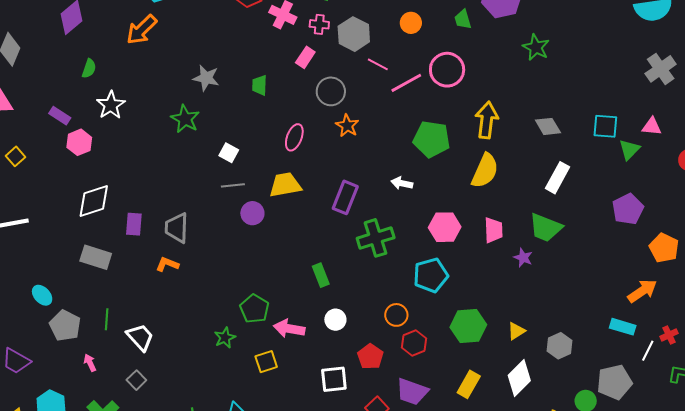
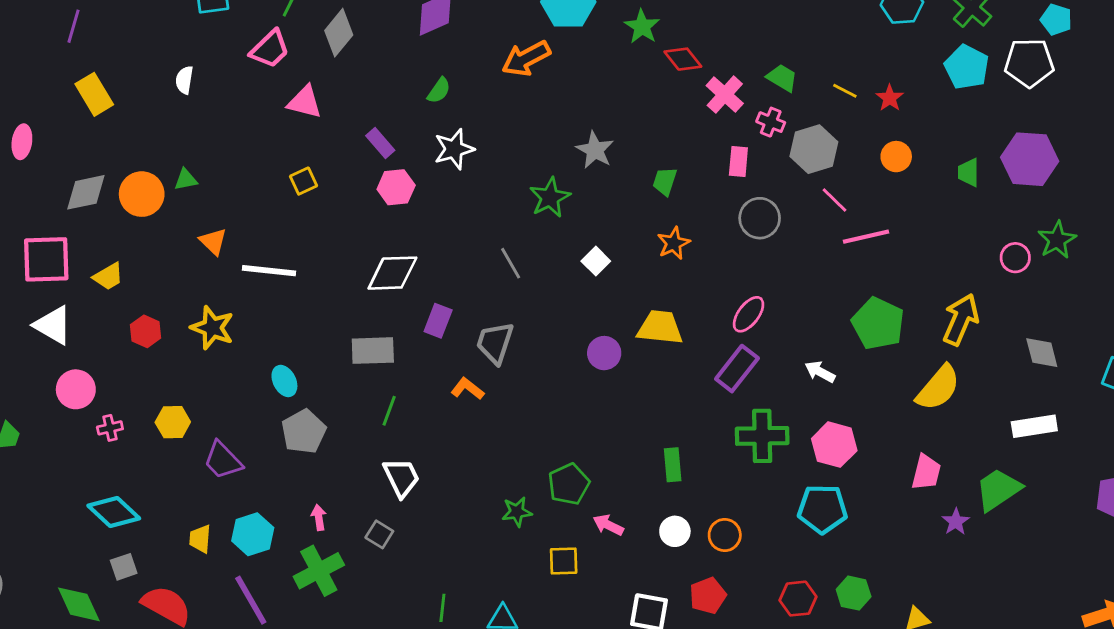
pink rectangle: (305, 57) -> (738, 162), turned -45
pink circle: (447, 70) -> (1015, 258), moved, size x0.6
orange star: (347, 126) -> (674, 243), moved
pink ellipse: (294, 137) -> (749, 314), moved
white rectangle: (557, 178) -> (1034, 426), turned 36
gray line: (233, 185) -> (511, 263), moved, turned 50
pink hexagon: (445, 227) -> (834, 445), moved
green trapezoid: (546, 228) -> (998, 490), turned 108
gray rectangle: (96, 257) -> (373, 351), turned -36
orange circle: (396, 315) -> (725, 535), moved
green line: (107, 319) -> (389, 411), moved
green hexagon: (468, 326) -> (854, 593), size x0.7
pink arrow: (289, 328) -> (608, 525), size x0.7
red hexagon: (414, 343) -> (798, 599), moved
pink arrow: (90, 363) -> (319, 517), moved
gray square: (136, 380) -> (379, 534), turned -30

